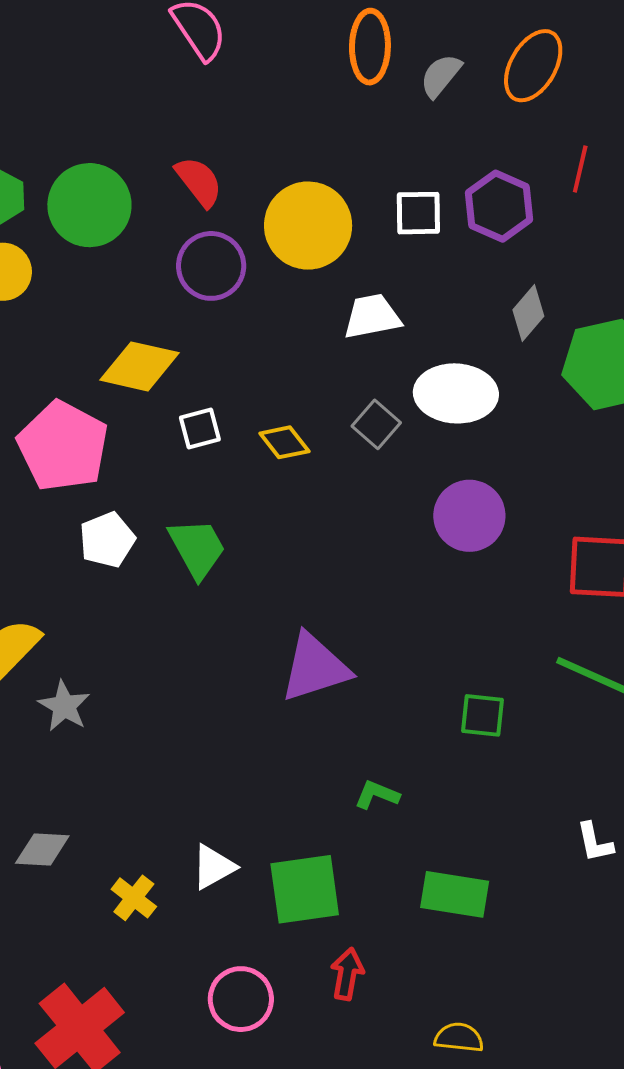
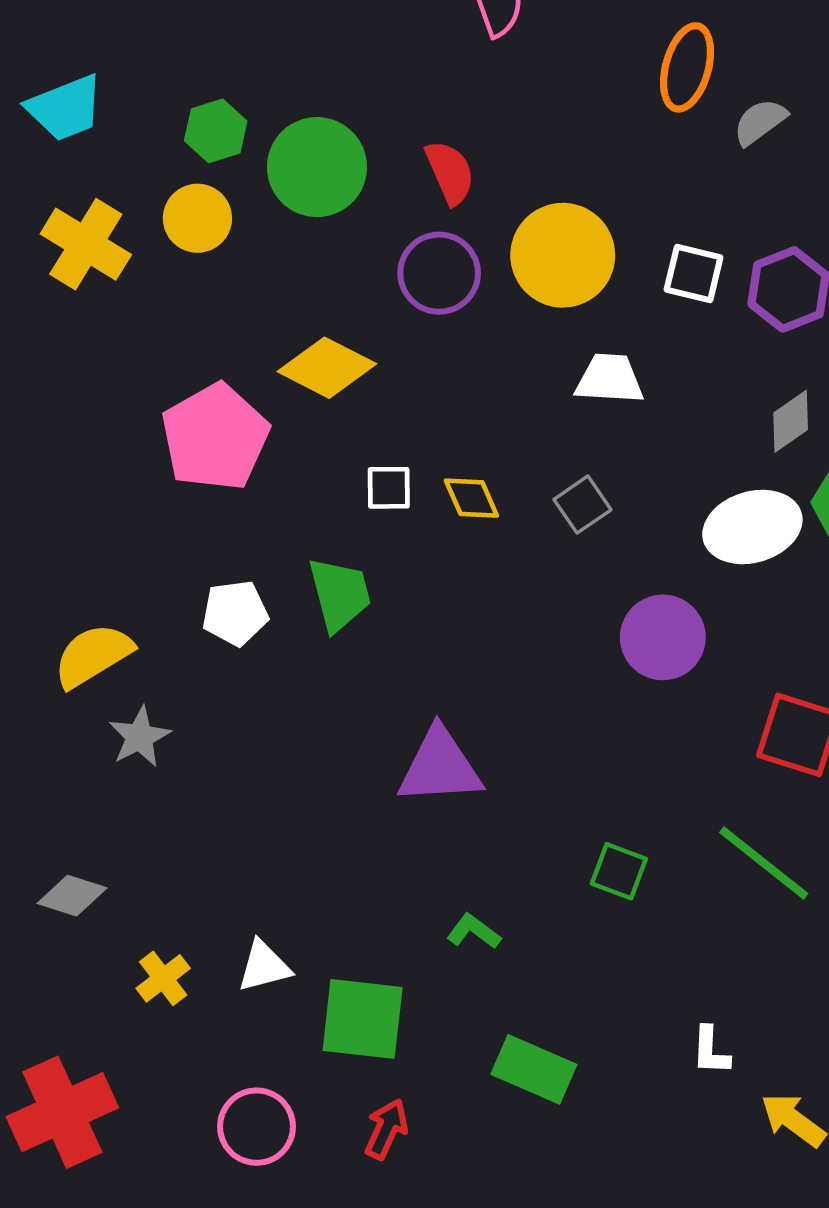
white ellipse: (456, 393) -> (752, 527), moved, turned -34
white square: (200, 428) -> (389, 488), moved
white pentagon: (107, 540) -> (235, 613), moved

